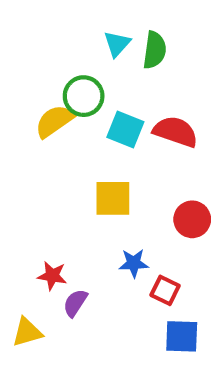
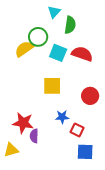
green semicircle: (155, 50) -> (70, 25), moved
red star: (52, 276) -> (23, 123), size x1.5
purple semicircle: (75, 303) -> (34, 136), turned -32

